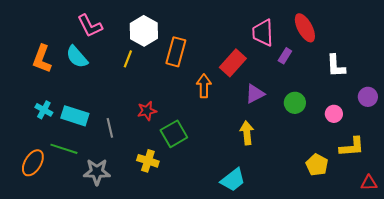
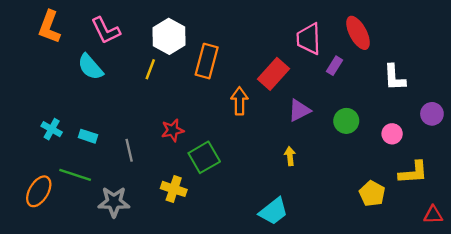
orange L-shape: (42, 59) -> (49, 27), moved
cyan rectangle: (75, 116) -> (88, 136), size x0.6
yellow arrow: (247, 133) -> (290, 156), size x0.7

